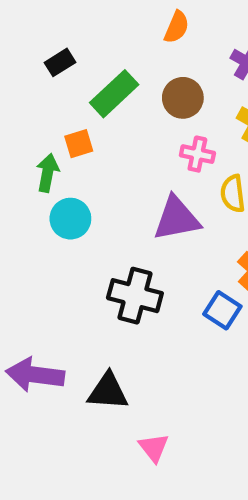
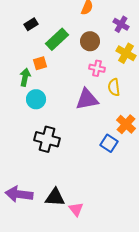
black cross: (135, 296) -> (47, 139), moved
purple arrow: (35, 375) -> (19, 194), moved
black triangle: (108, 391) -> (55, 197), moved

